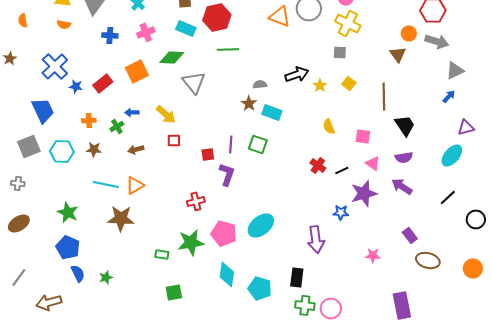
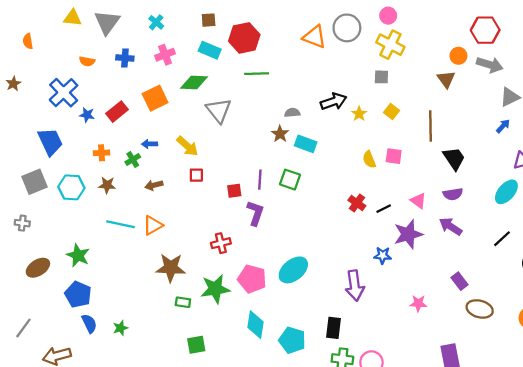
orange semicircle: (64, 24) -> (87, 61), moved
pink square: (363, 136) -> (394, 156), moved
brown star: (121, 218) -> (171, 268), moved
brown ellipse: (19, 223) -> (38, 268), moved

